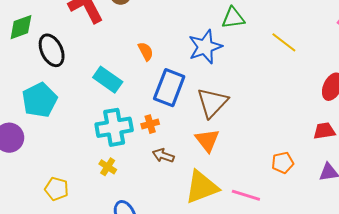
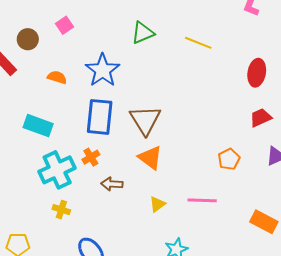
blue star: (205, 47) -> (103, 70), moved
orange semicircle: (146, 51) -> (57, 77), moved, turned -30
yellow triangle: (202, 187) -> (157, 204), size x0.5

